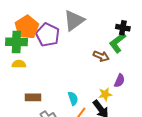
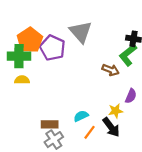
gray triangle: (74, 20) -> (81, 32), turned -35
brown rectangle: (33, 97) -> (50, 124), moved
cyan semicircle: (73, 98) -> (81, 116), turned -96

